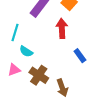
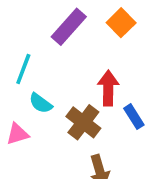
red arrow: (62, 28) -> (108, 88), moved
brown cross: (39, 75) -> (83, 122), moved

